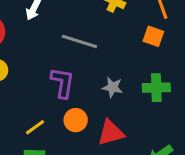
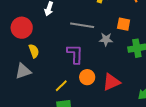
orange square: (153, 36) -> (124, 24), moved
gray star: (112, 87) -> (106, 39), moved

